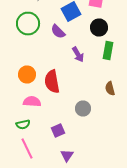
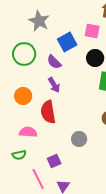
purple arrow: (78, 54) -> (54, 85), moved
orange circle: (27, 74) -> (23, 96), moved
pink line: (27, 148) -> (38, 179), moved

